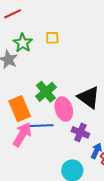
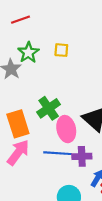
blue line: (40, 126) -> (58, 153), moved
purple cross: (80, 132) -> (82, 156), turned -30

